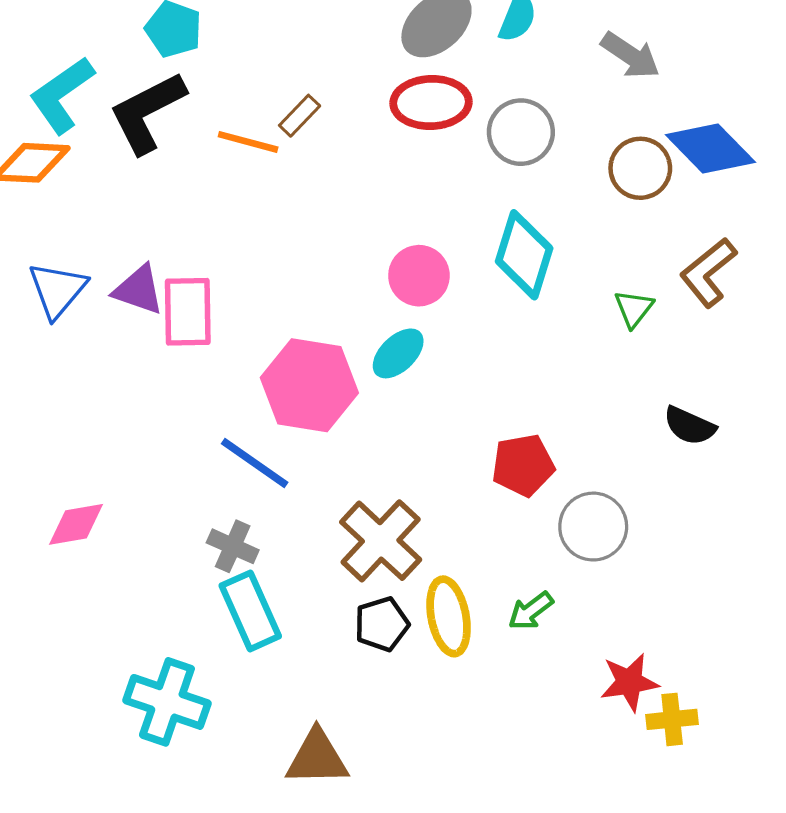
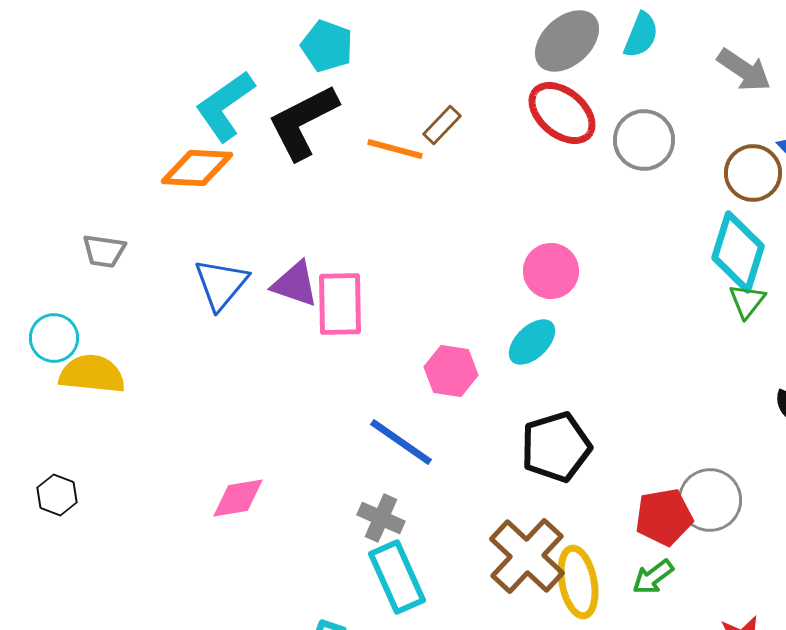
red ellipse: (431, 103) -> (562, 113), turned 42
cyan diamond: (524, 255) -> (738, 252), moved
pink hexagon: (309, 385) -> (451, 371), size x0.6
red pentagon: (523, 465) -> (664, 517), moved
brown cross: (381, 541) -> (527, 556), moved
black pentagon: (382, 624) -> (556, 447), moved, size x1.4

